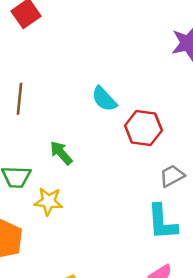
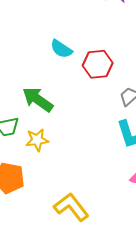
green arrow: (61, 153) -> (38, 99), size x1.5

